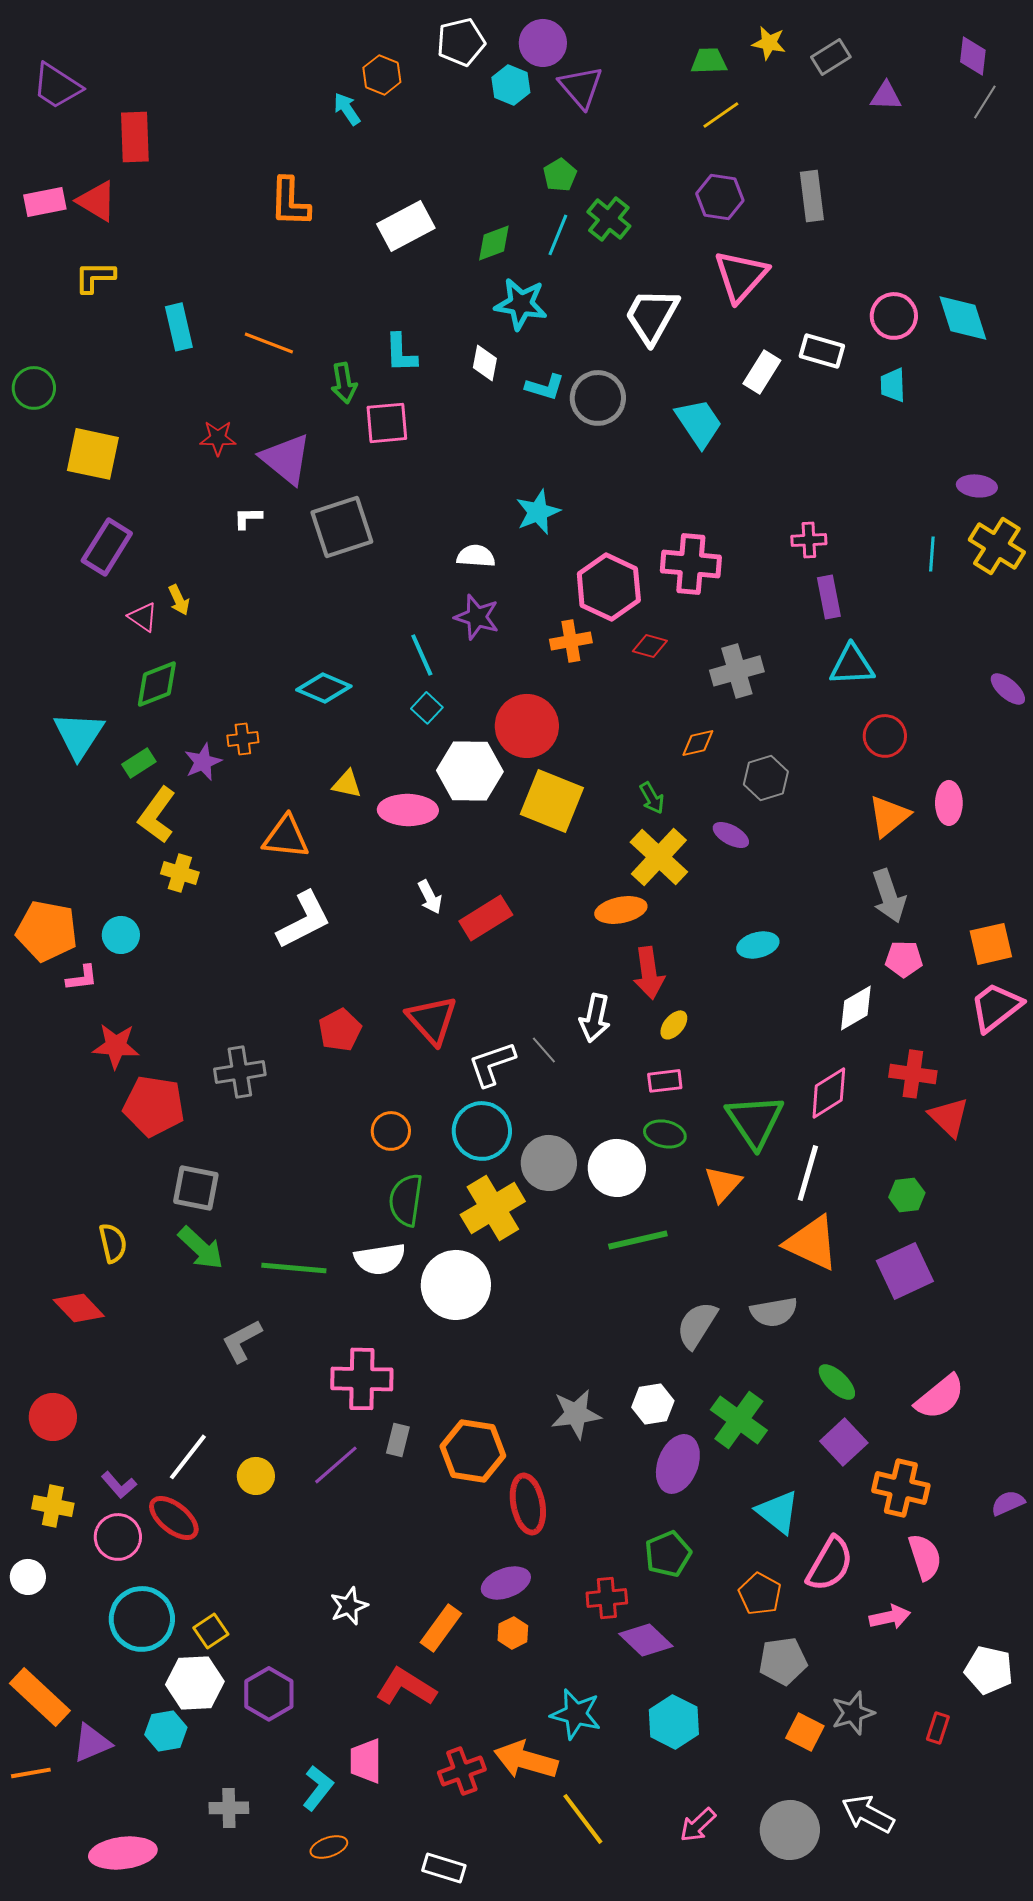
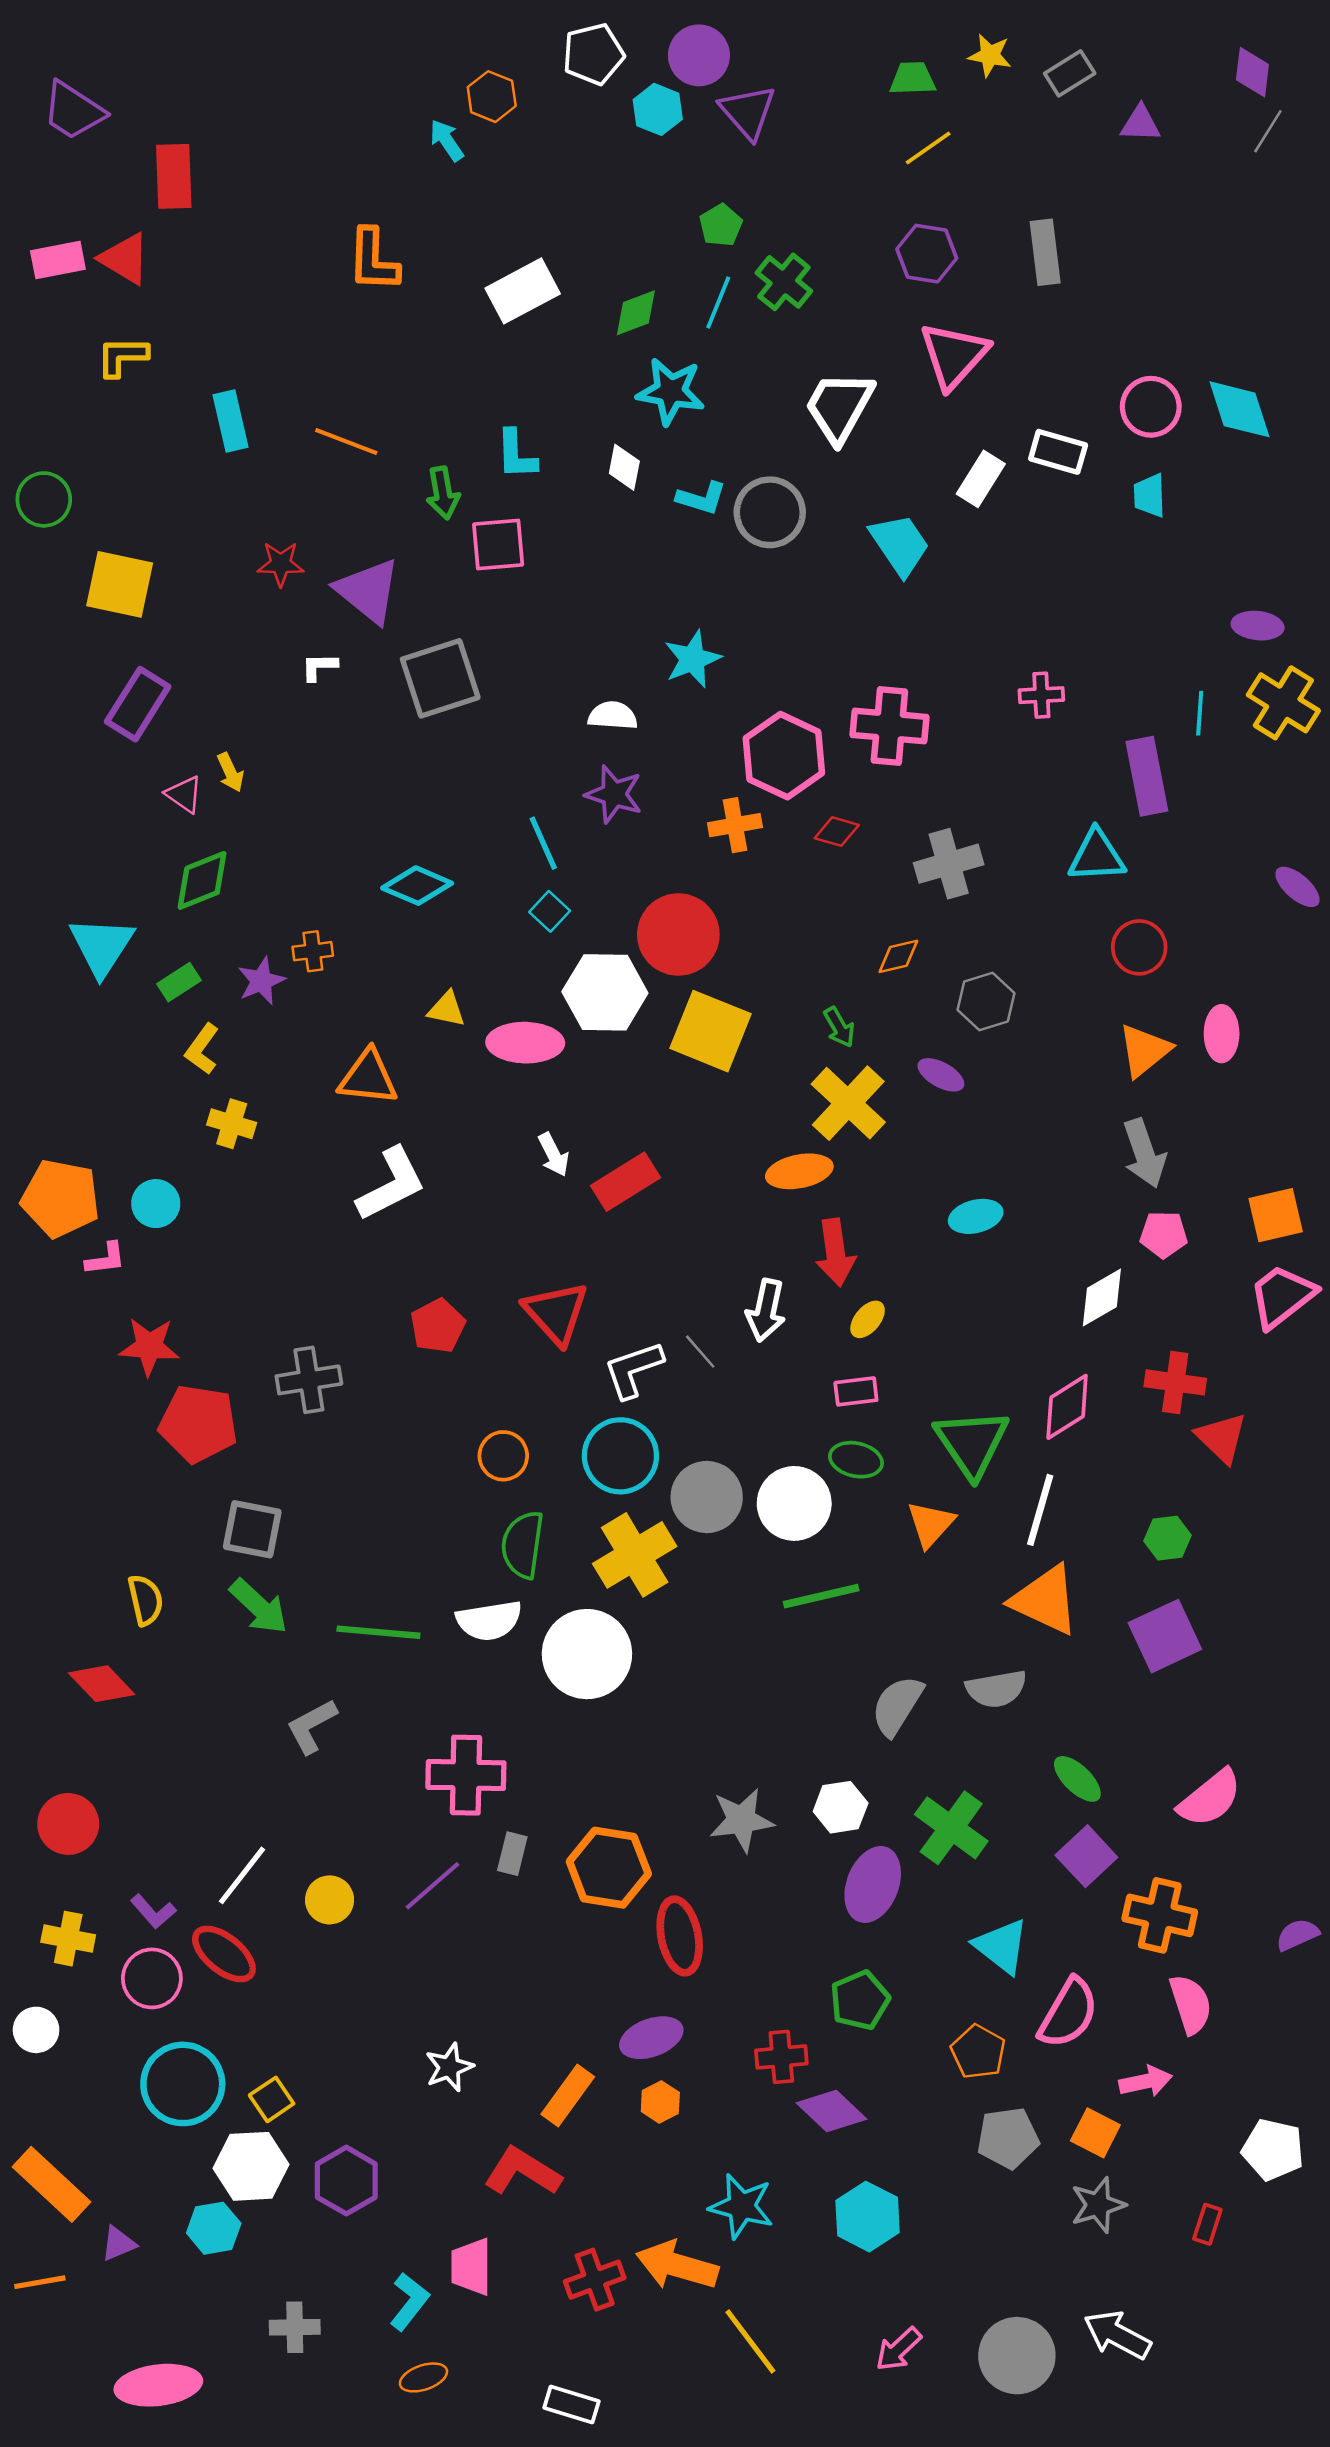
purple rectangle: (829, 597) -> (1147, 776), moved, size x1.4
yellow L-shape: (157, 815) -> (202, 1049), size x0.7
orange square: (805, 1732) -> (1095, 2133), moved
purple triangle: (92, 1743) -> (118, 2244), size x0.7

